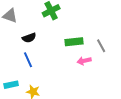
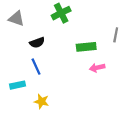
gray line: (101, 46) -> (116, 35), moved, turned 40
cyan rectangle: (11, 85) -> (17, 85), moved

